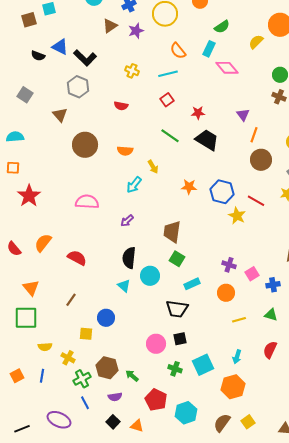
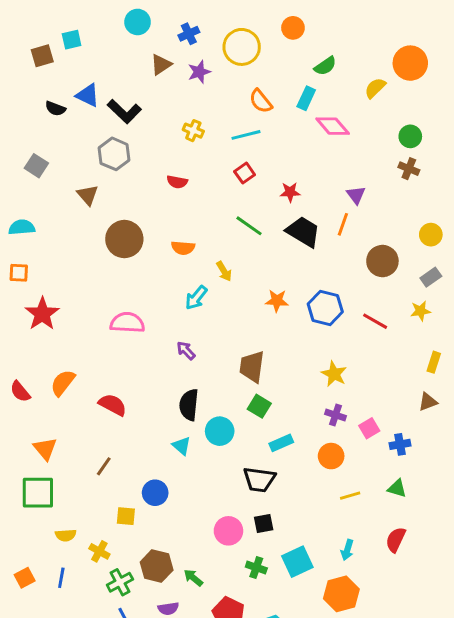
orange line: (254, 135) -> (343, 224), moved
yellow star: (237, 216) -> (334, 374), moved
purple arrow: (127, 221) -> (186, 350), turned 88

